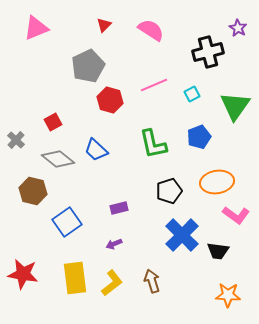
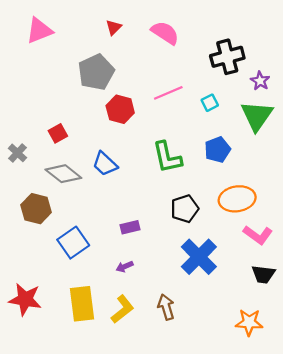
purple star: (238, 28) -> (260, 81), moved
black trapezoid: (218, 251) -> (263, 274), moved

